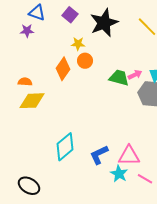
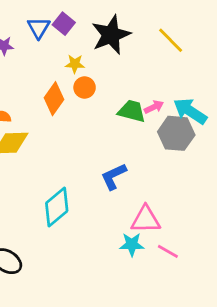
blue triangle: (37, 13) -> (39, 28), moved, turned 42
blue L-shape: (99, 155) -> (114, 176), moved
cyan star: (119, 174) -> (132, 244), turned -30

